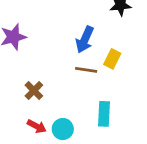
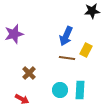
red arrow: (37, 126) -> (22, 99), moved
cyan circle: (63, 129) -> (60, 90), moved

